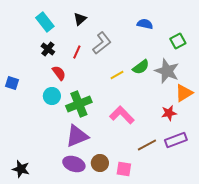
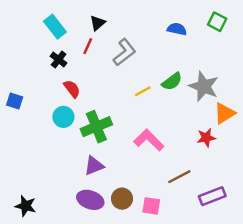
green square: (178, 41) -> (217, 22), moved, turned -35
red line: (77, 52) -> (88, 46), moved
purple triangle: (77, 136) -> (94, 166), size x0.7
purple rectangle: (176, 140) -> (212, 196), moved

